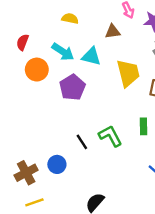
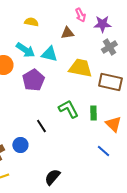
yellow trapezoid: (128, 73) -> (80, 68), turned -65
green L-shape: (110, 136) -> (68, 109), moved

